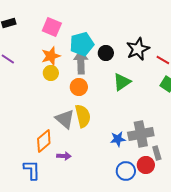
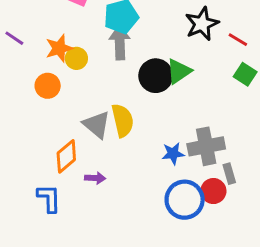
black circle: (106, 53) -> (156, 76), moved, size x1.5
orange star: (51, 56) -> (59, 48), moved
orange circle: (79, 87) -> (48, 86), moved
blue circle: (126, 171) -> (185, 200), size x1.4

